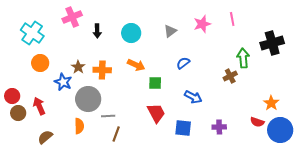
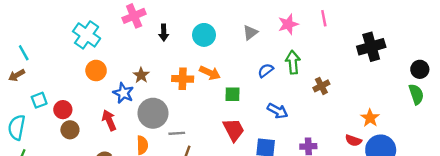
green arrow: (243, 58) -> (293, 62), moved
orange cross: (102, 70) -> (183, 79), moved
red arrow: (39, 106) -> (109, 120), moved

